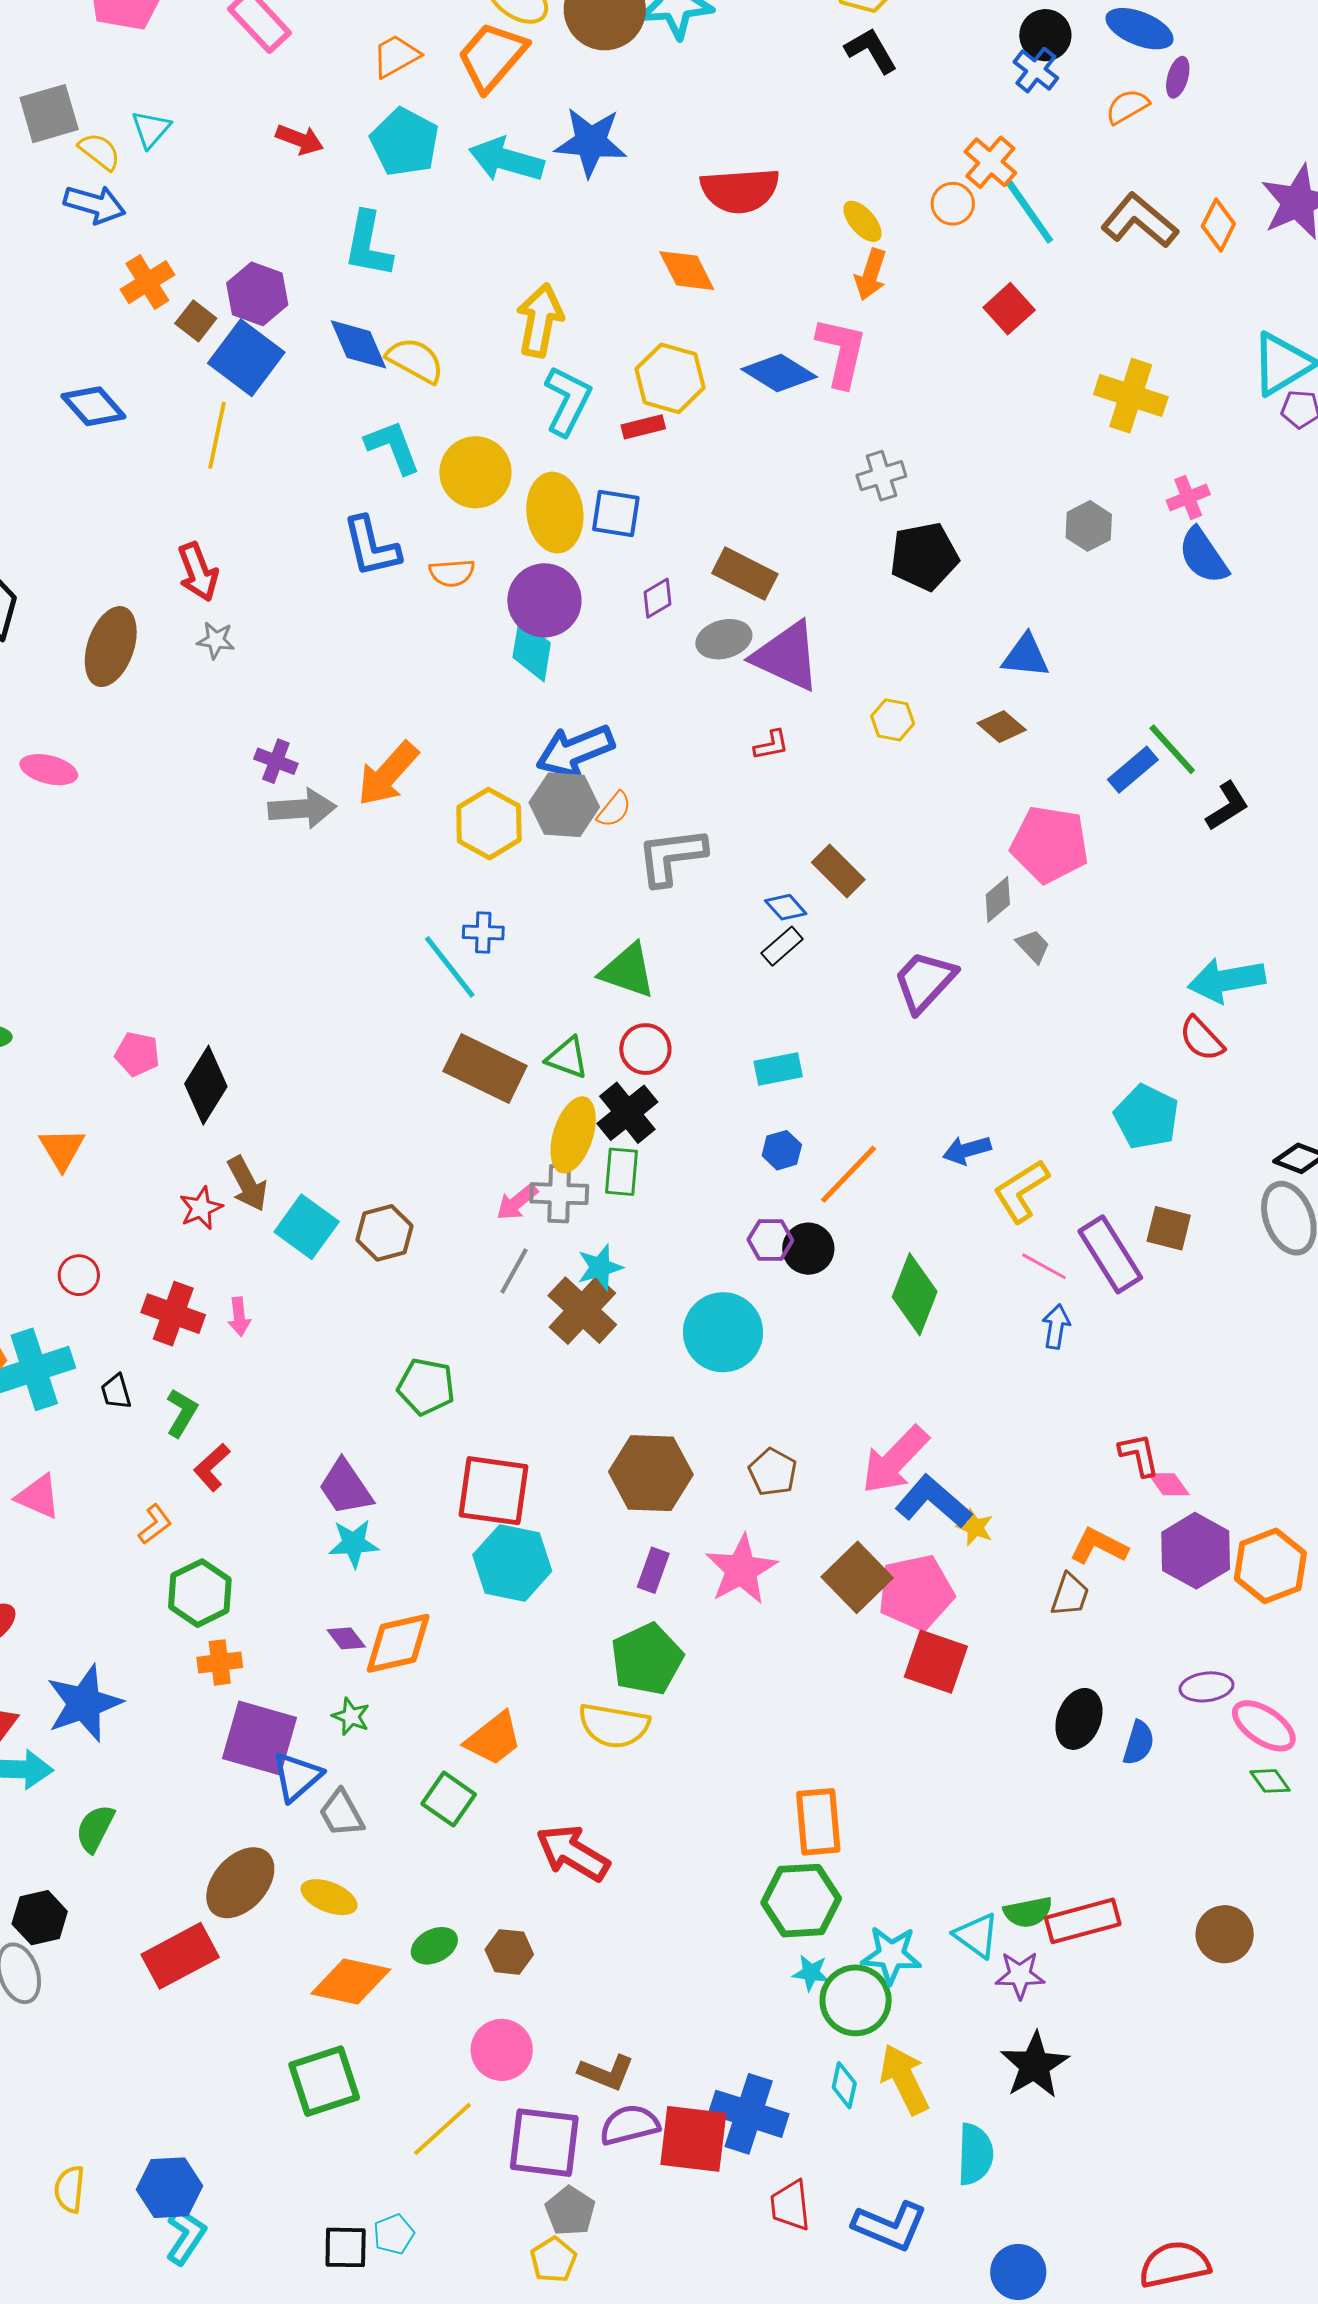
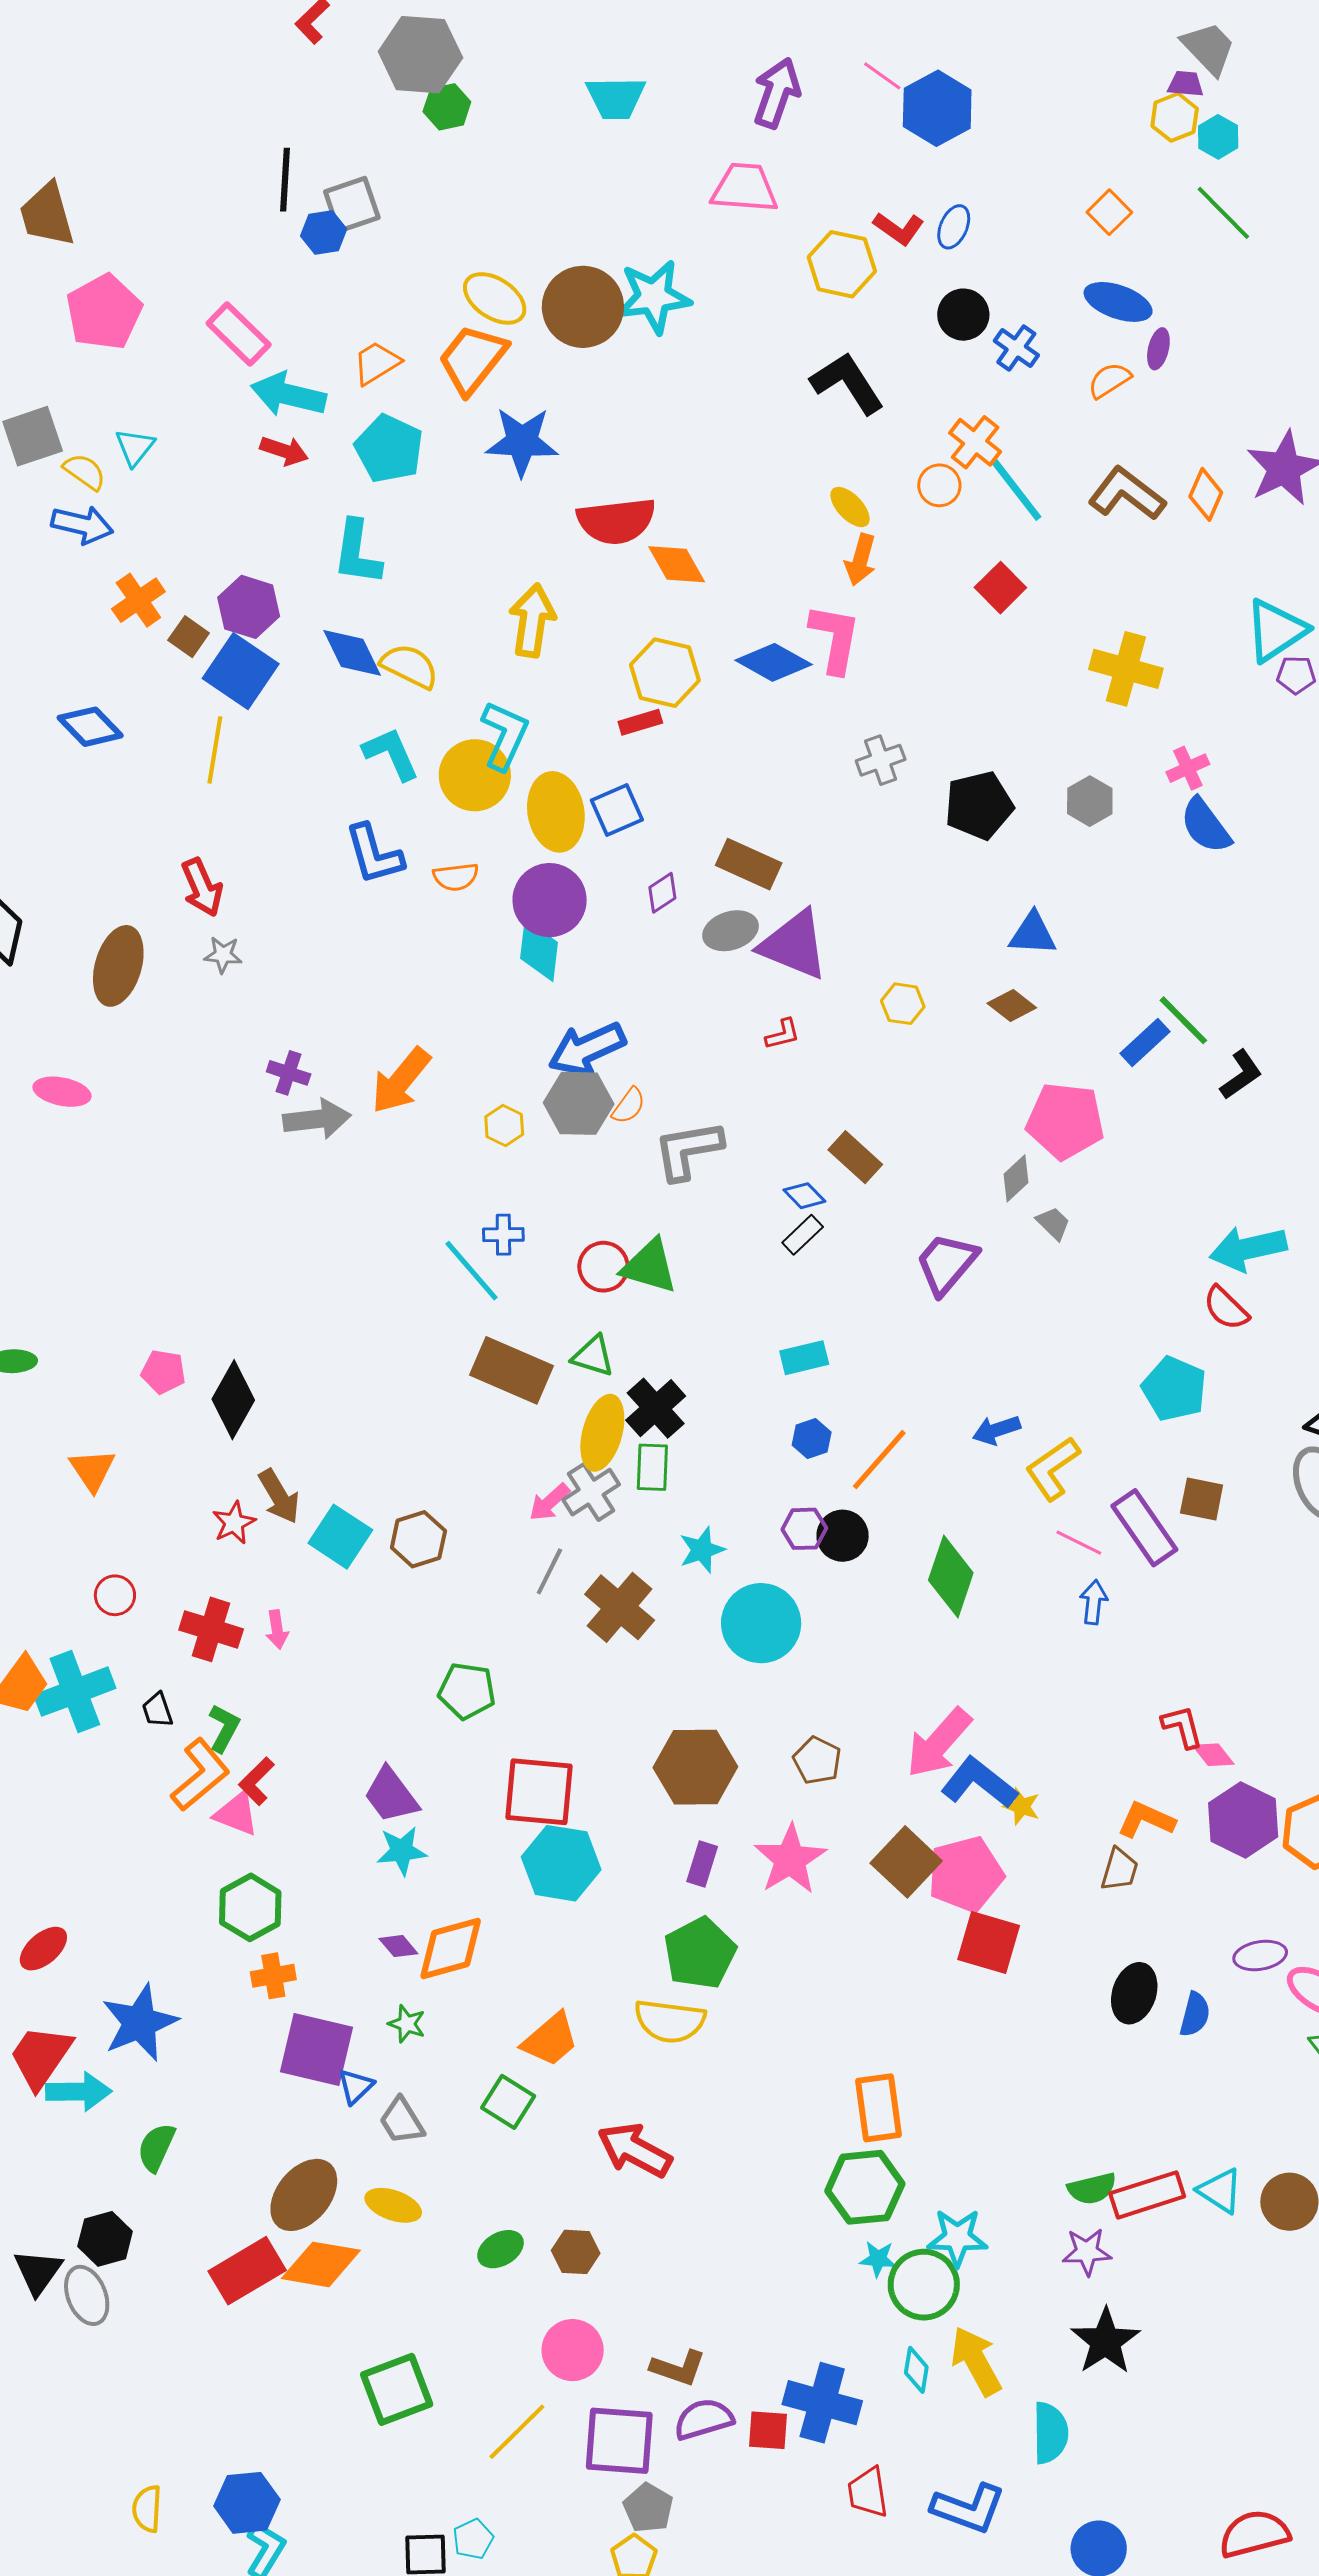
black circle: (1045, 35) -> (963, 315), moved
black L-shape: (871, 50) -> (847, 383), moved, size x1.4
blue star: (591, 142) -> (522, 442), moved
cyan arrow: (506, 160) -> (288, 395), moved
red semicircle: (740, 190) -> (616, 521), moved
cyan L-shape: (568, 401) -> (505, 735), moved
blue square: (616, 513) -> (617, 810), turned -30
black pentagon: (924, 556) -> (979, 805), moved
yellow hexagon: (489, 824) -> (504, 1126), size x0.6
red circle: (645, 1049) -> (603, 1267), moved
gray cross: (559, 1194) -> (591, 1492), turned -32
cyan star: (600, 1267) -> (702, 1550), moved
pink triangle: (38, 1497) -> (236, 1814), moved
orange L-shape: (155, 1524) -> (200, 1775), moved, size x1.8
blue triangle: (297, 1777) -> (356, 2086), size x0.7
cyan triangle: (977, 1935) -> (1220, 2191), moved
orange diamond: (351, 1982) -> (321, 2264), moved
red square: (693, 2139) -> (768, 2430), size x0.6

